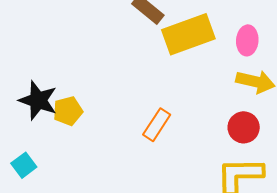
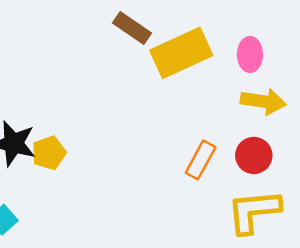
orange rectangle: (157, 125) -> (201, 160), moved

